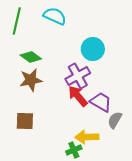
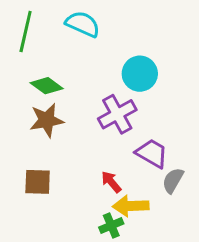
red arrow: (78, 96) -> (111, 182), moved, size x0.7

